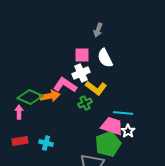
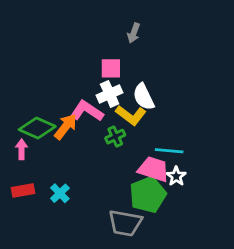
white semicircle: (105, 58) -> (144, 97), moved
orange arrow: (50, 96) -> (66, 127), turned -42
cyan cross: (46, 143) -> (60, 193), turned 32

